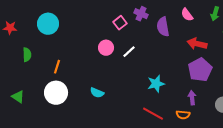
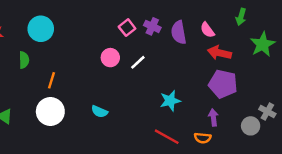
purple cross: (141, 14) -> (152, 26), moved
pink semicircle: (187, 15) -> (207, 30), moved
green semicircle: (27, 55) -> (24, 60), moved
purple pentagon: (200, 70) -> (223, 84), turned -30

